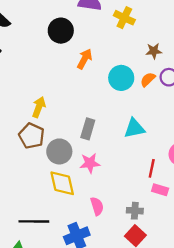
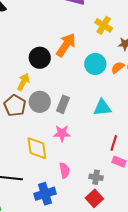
yellow cross: (124, 18) -> (104, 25), moved
black circle: (61, 31) -> (40, 58), moved
orange arrow: (85, 59) -> (66, 45), size x1.4
gray circle: (59, 151) -> (40, 102), moved

